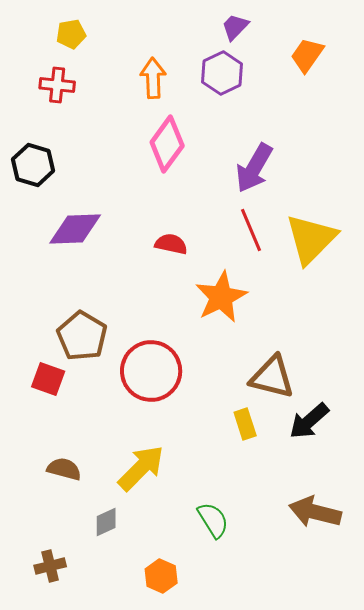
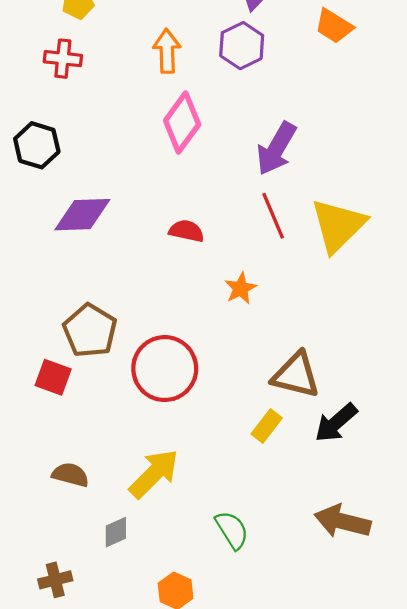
orange trapezoid: (307, 55) -> (334, 26), turned -93
orange star: (221, 297) -> (241, 288), size x0.6
yellow rectangle: (245, 424) -> (267, 426), turned 56

